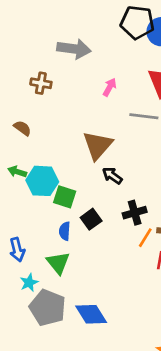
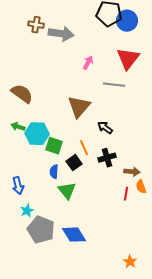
brown cross: (41, 83) -> (36, 25), moved
brown semicircle: (22, 128) -> (22, 94), size x1.6
black arrow: (112, 176) -> (105, 128), moved
orange line: (145, 238) -> (84, 148), moved, turned -56
green triangle: (58, 263) -> (67, 191), moved

